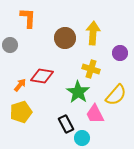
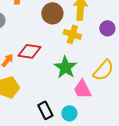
yellow cross: (91, 69) -> (72, 34), moved
black rectangle: (66, 124) -> (45, 110), moved

